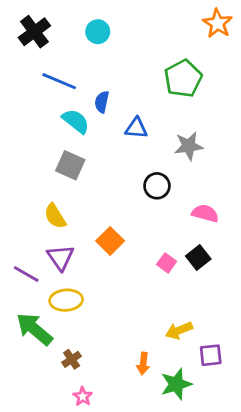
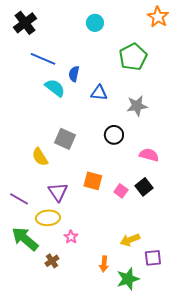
cyan circle: (98, 32) -> (95, 23), moved
gray square: (70, 165) -> (65, 139), moved
orange square: (110, 241) -> (93, 181), moved, turned -30
purple triangle: (61, 257) -> (58, 192), moved
pink star: (83, 396) -> (71, 237), moved

